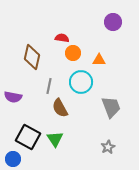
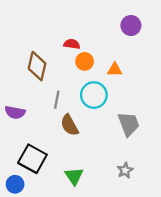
green triangle: (55, 139) -> (74, 176), moved

